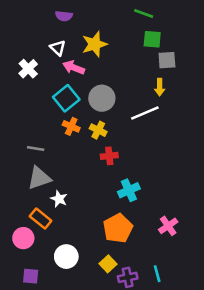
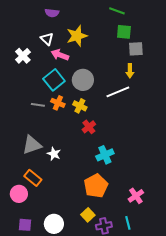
gray line: (36, 149) -> (38, 105), moved
red cross: (109, 156) -> (89, 127), turned -32
white star: (59, 199) -> (54, 154), moved
pink cross: (168, 226) -> (136, 196), moved
white circle: (66, 257) -> (54, 224), moved

